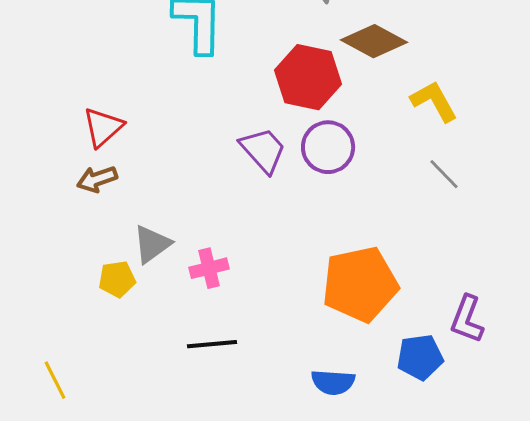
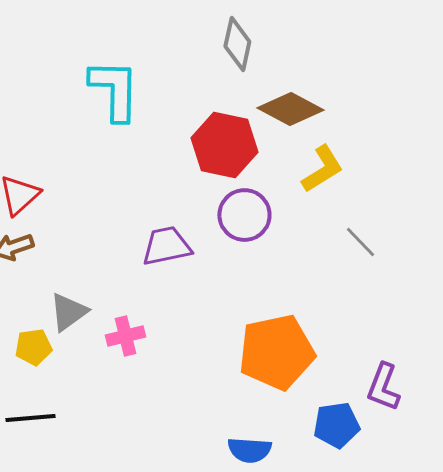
yellow L-shape: (434, 101) -> (322, 169), moved, turned 87
purple trapezoid: (263, 150) -> (166, 246), moved, turned -60
black line: (212, 344) -> (30, 418), moved

